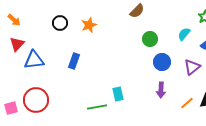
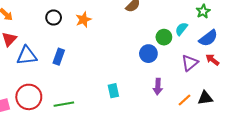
green circle: (150, 39) -> (164, 37), moved
blue rectangle: (74, 61) -> (59, 57), moved
blue circle: (162, 62) -> (148, 54), moved
green line: (97, 107) -> (64, 104), moved

